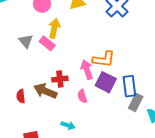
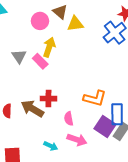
orange L-shape: (104, 59) -> (95, 98), moved
pink arrow: (87, 69) -> (77, 140), moved, turned 120
purple square: (106, 82) -> (105, 126), moved

